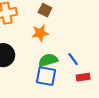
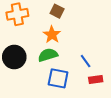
orange star: (40, 33) -> (52, 35), turned -30
green semicircle: (48, 60) -> (48, 55), moved

